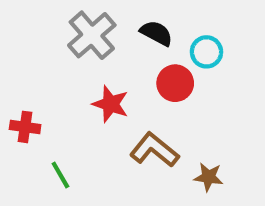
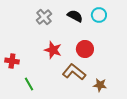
gray cross: (92, 35) -> (44, 17), size x0.7
cyan circle: (206, 52) -> (99, 15), moved
red circle: (175, 83) -> (85, 49), moved

